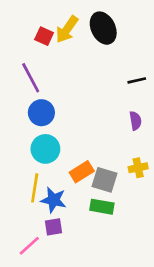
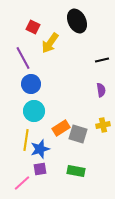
yellow arrow: (67, 29) -> (50, 43), moved
blue star: (53, 200) -> (40, 149), turned -30
green rectangle: (102, 207) -> (76, 171), moved

